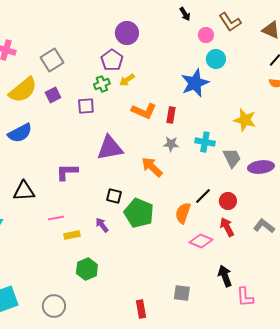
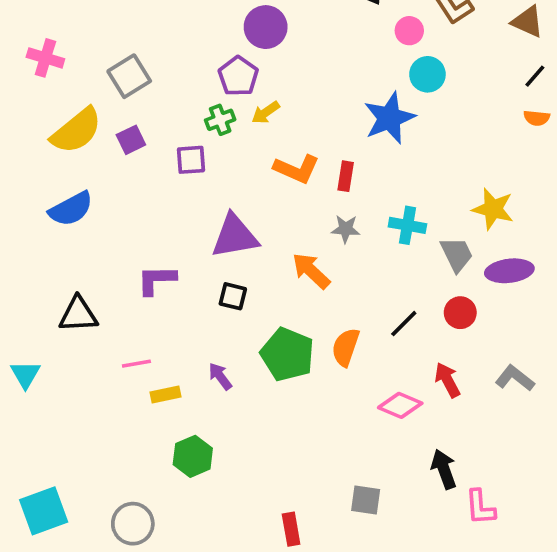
yellow star: (245, 120) -> (493, 209), moved
black square: (114, 196) -> (233, 296), moved
red circle: (228, 201) -> (460, 313), moved
orange semicircle: (183, 213) -> (346, 347), moved

